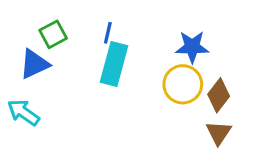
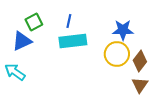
cyan rectangle: (114, 64) -> (73, 41), turned 68

